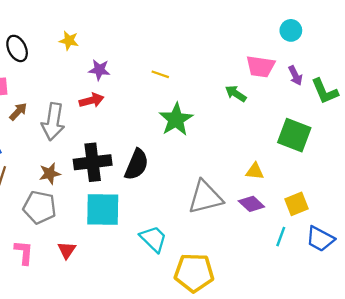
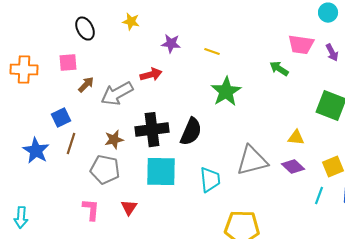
purple star: (99, 70) -> (171, 44), moved
gray arrow: (53, 122) -> (117, 94), turned 52
cyan trapezoid: (153, 239) -> (210, 180), moved, turned 40

